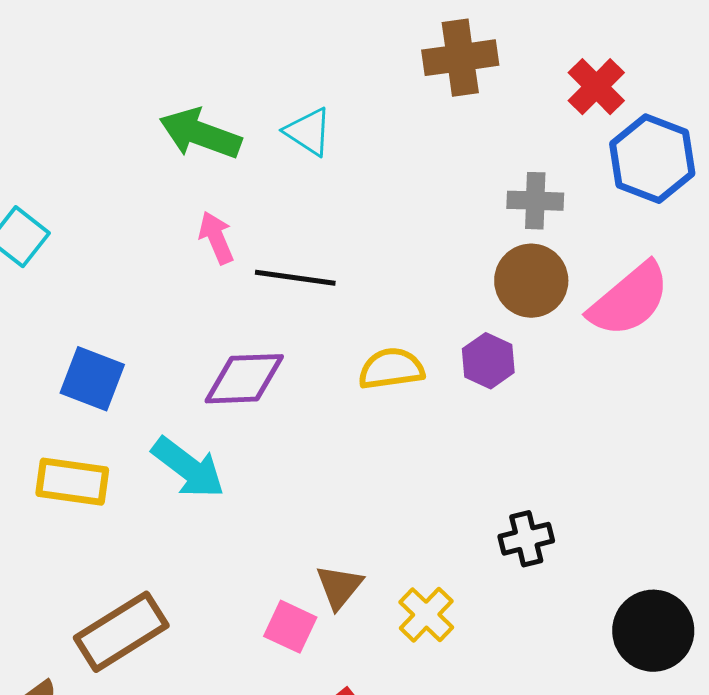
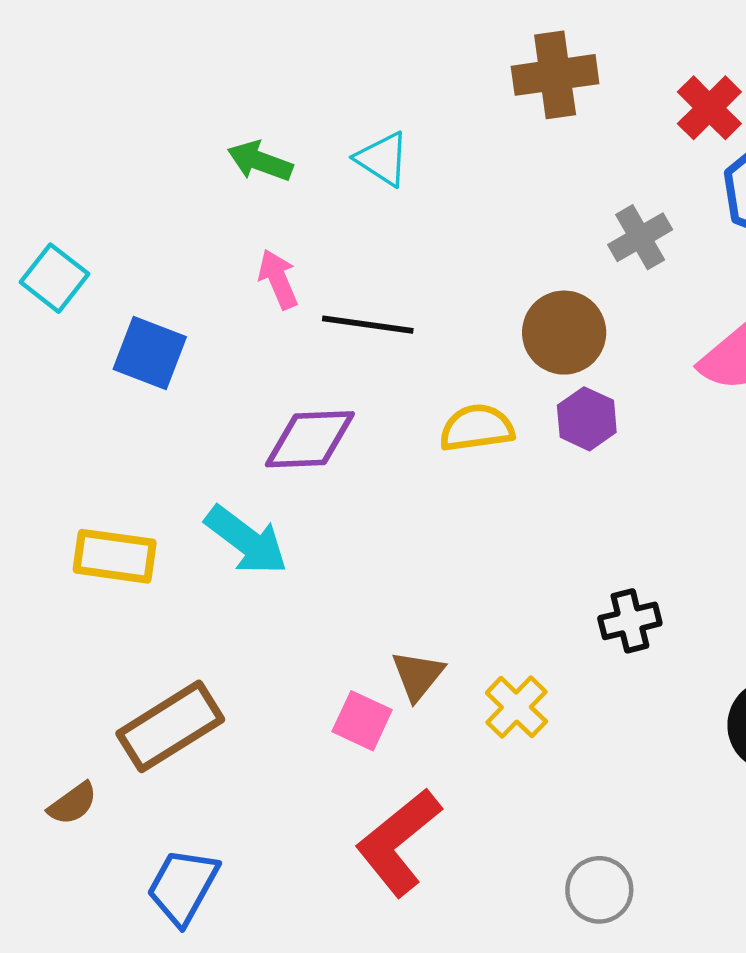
green arrow: (200, 134) -> (260, 161), size x0.7
gray cross: (535, 201) -> (640, 237), turned -32
brown circle: (531, 281) -> (564, 333), moved
blue square: (92, 379) -> (150, 353), moved

